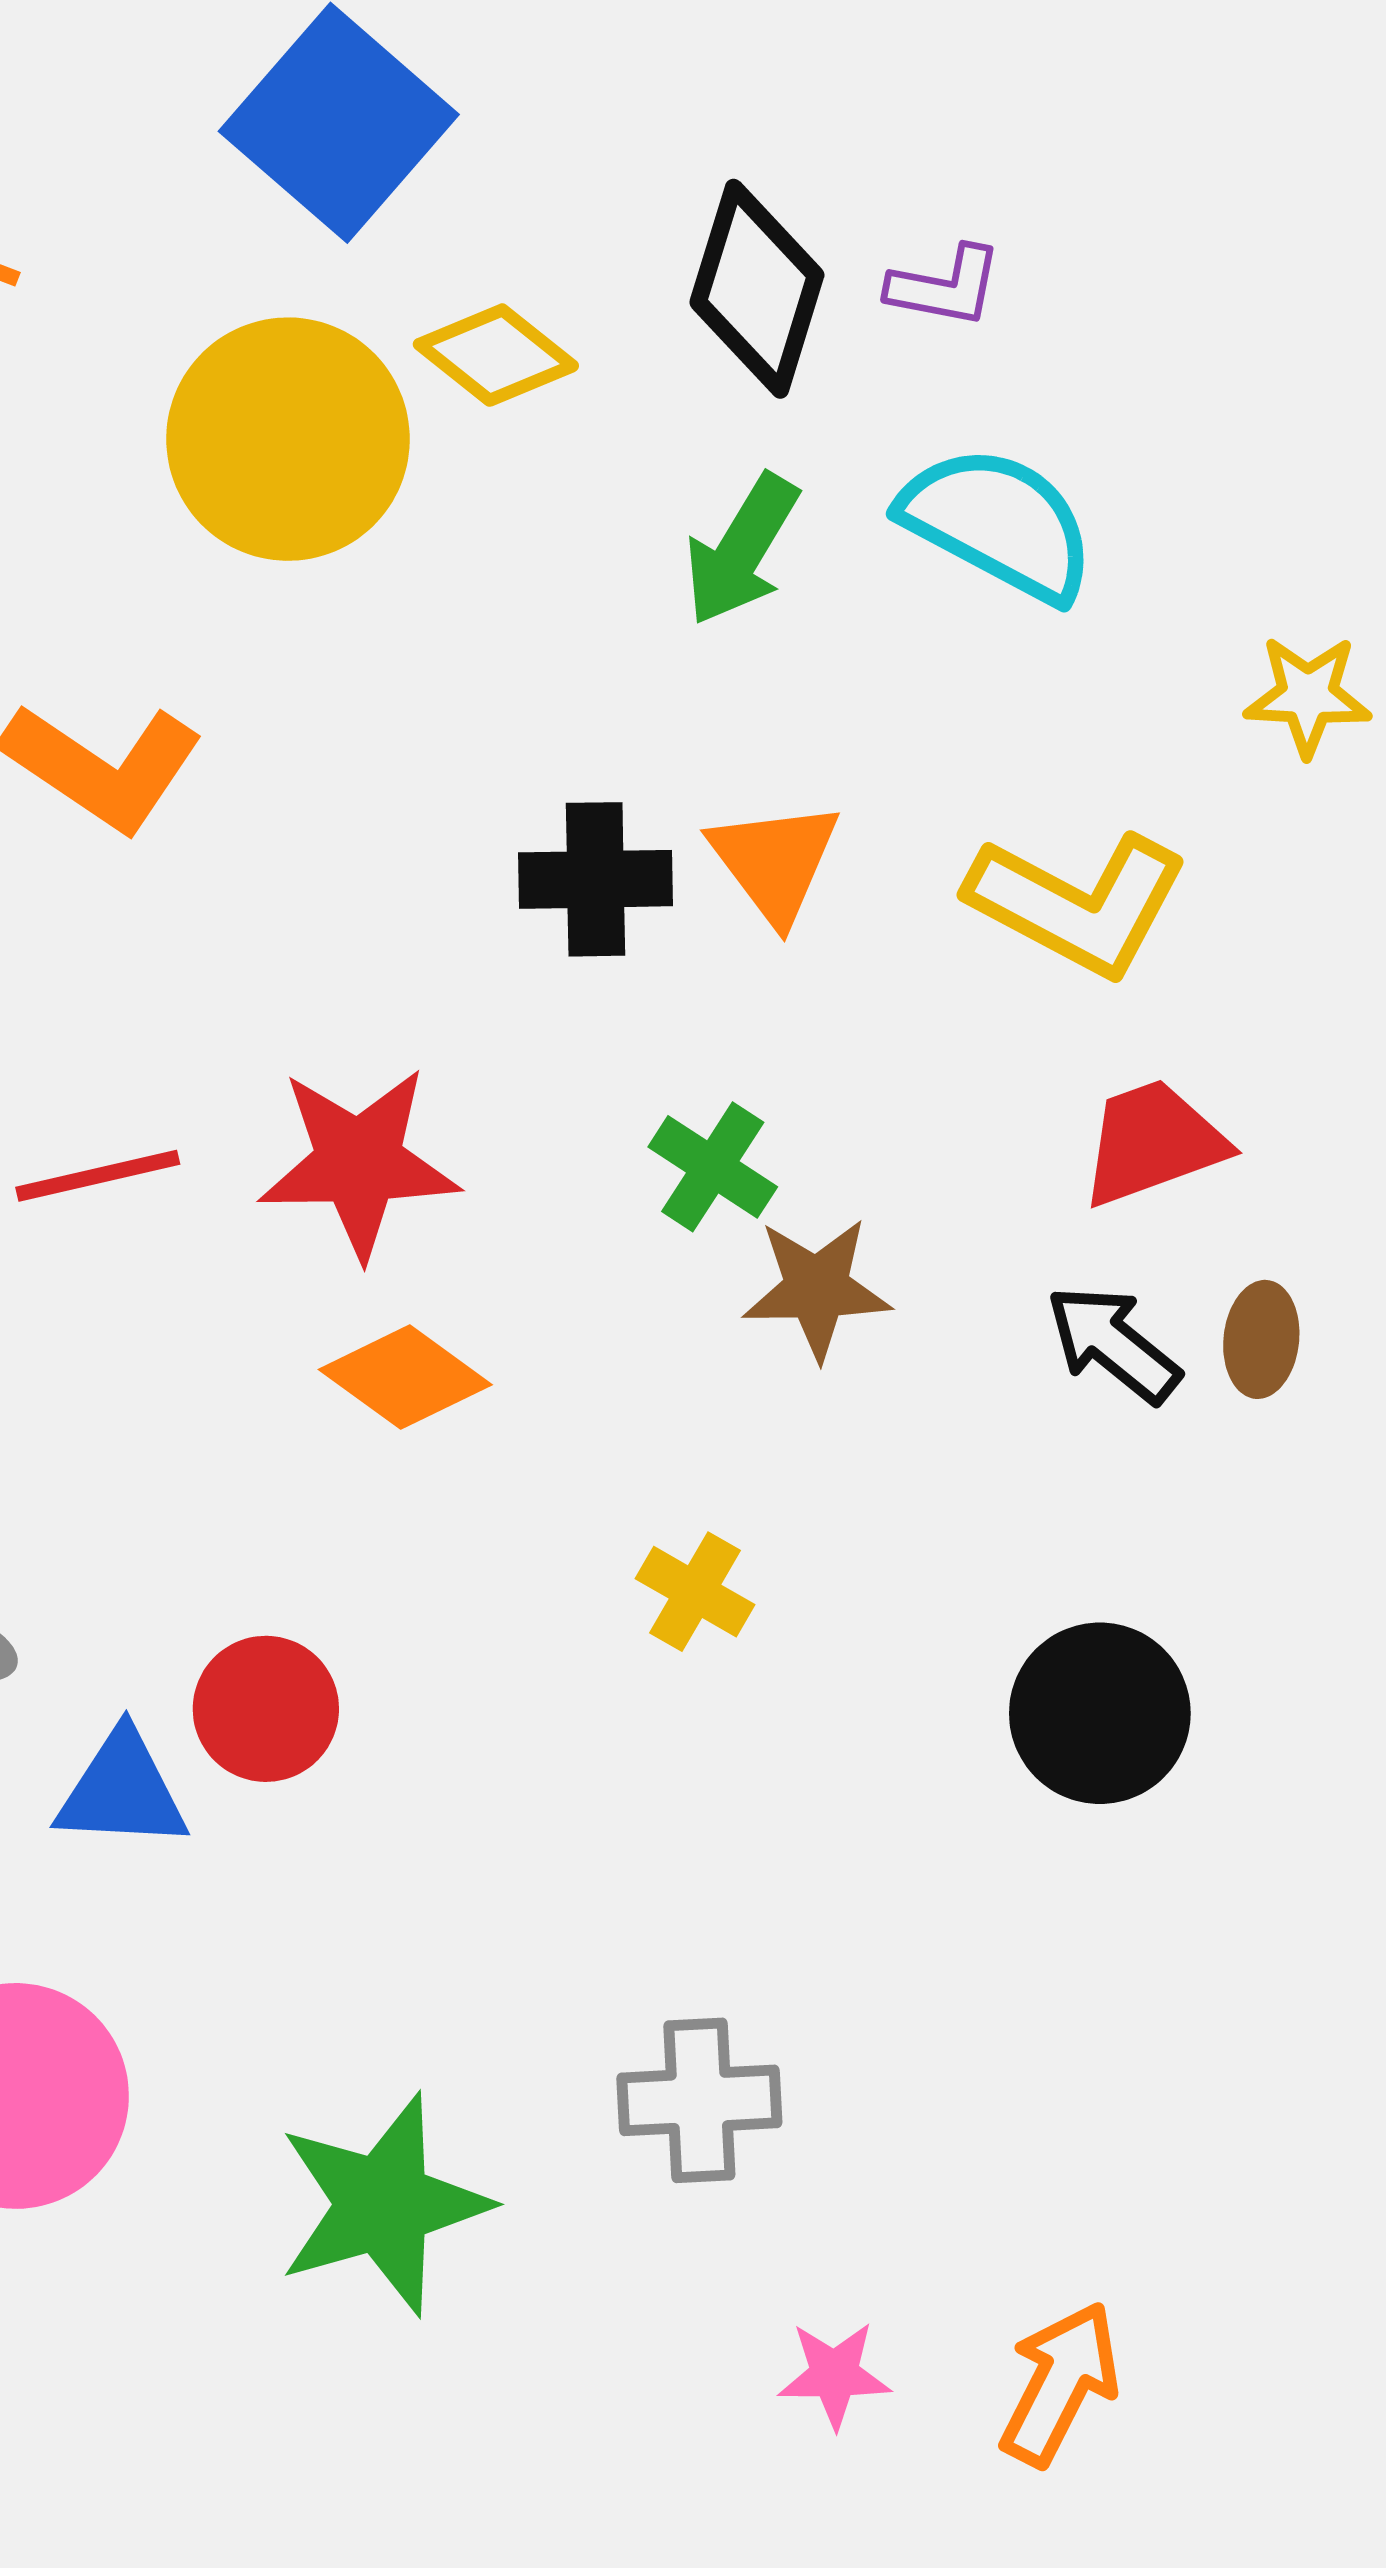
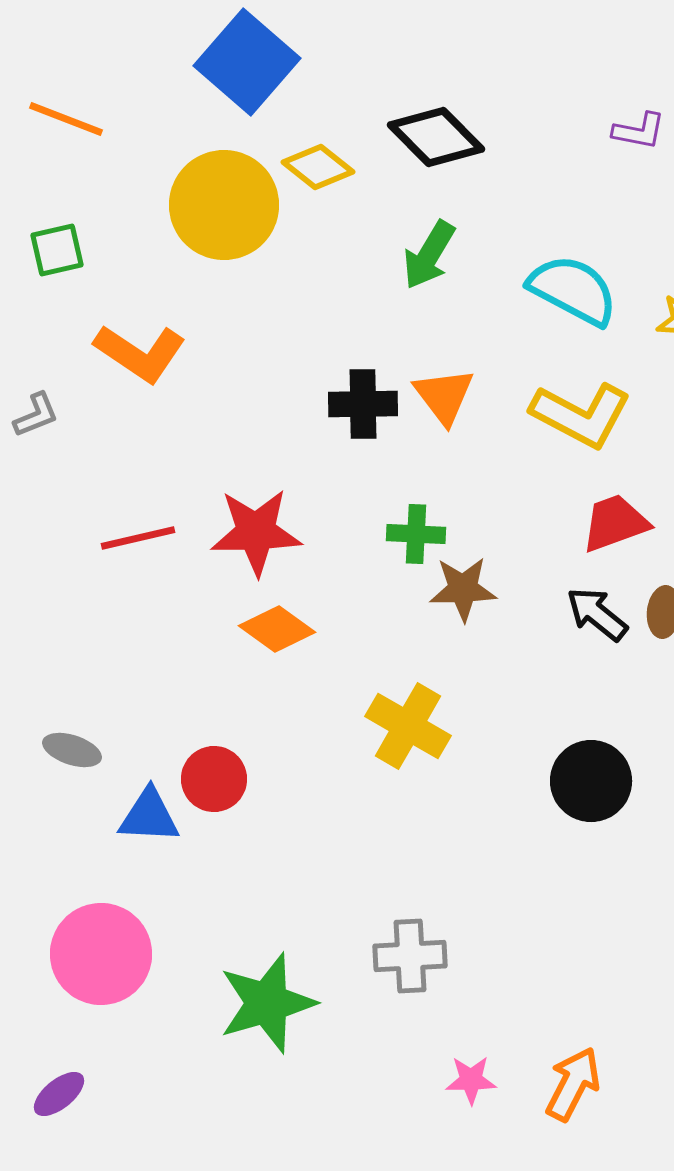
purple L-shape: (945, 286) -> (639, 131), moved
black diamond: (757, 289) -> (436, 137), turned -62
cyan semicircle: (998, 523) -> (573, 290), moved
green cross: (713, 1167) -> (416, 534), turned -30
yellow cross: (695, 1592) -> (408, 726), size x1.6

